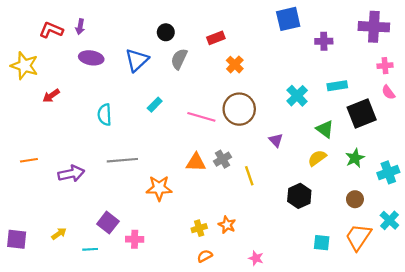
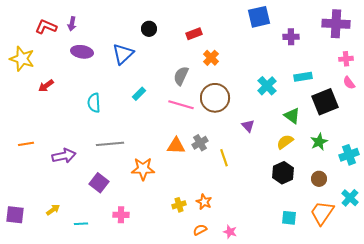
gray semicircle: (179, 59) -> (181, 76), moved
black hexagon: (299, 196) -> (283, 173), moved
purple square: (108, 223) -> (99, 183), moved
orange semicircle: (205, 256) -> (200, 230), moved

